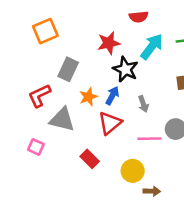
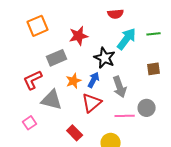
red star: (109, 43) -> (79, 36), moved
gray rectangle: (68, 69) -> (57, 58), turned 42
gray arrow: (143, 104) -> (120, 87), size x1.5
pink square: (36, 147) -> (30, 123), turned 32

